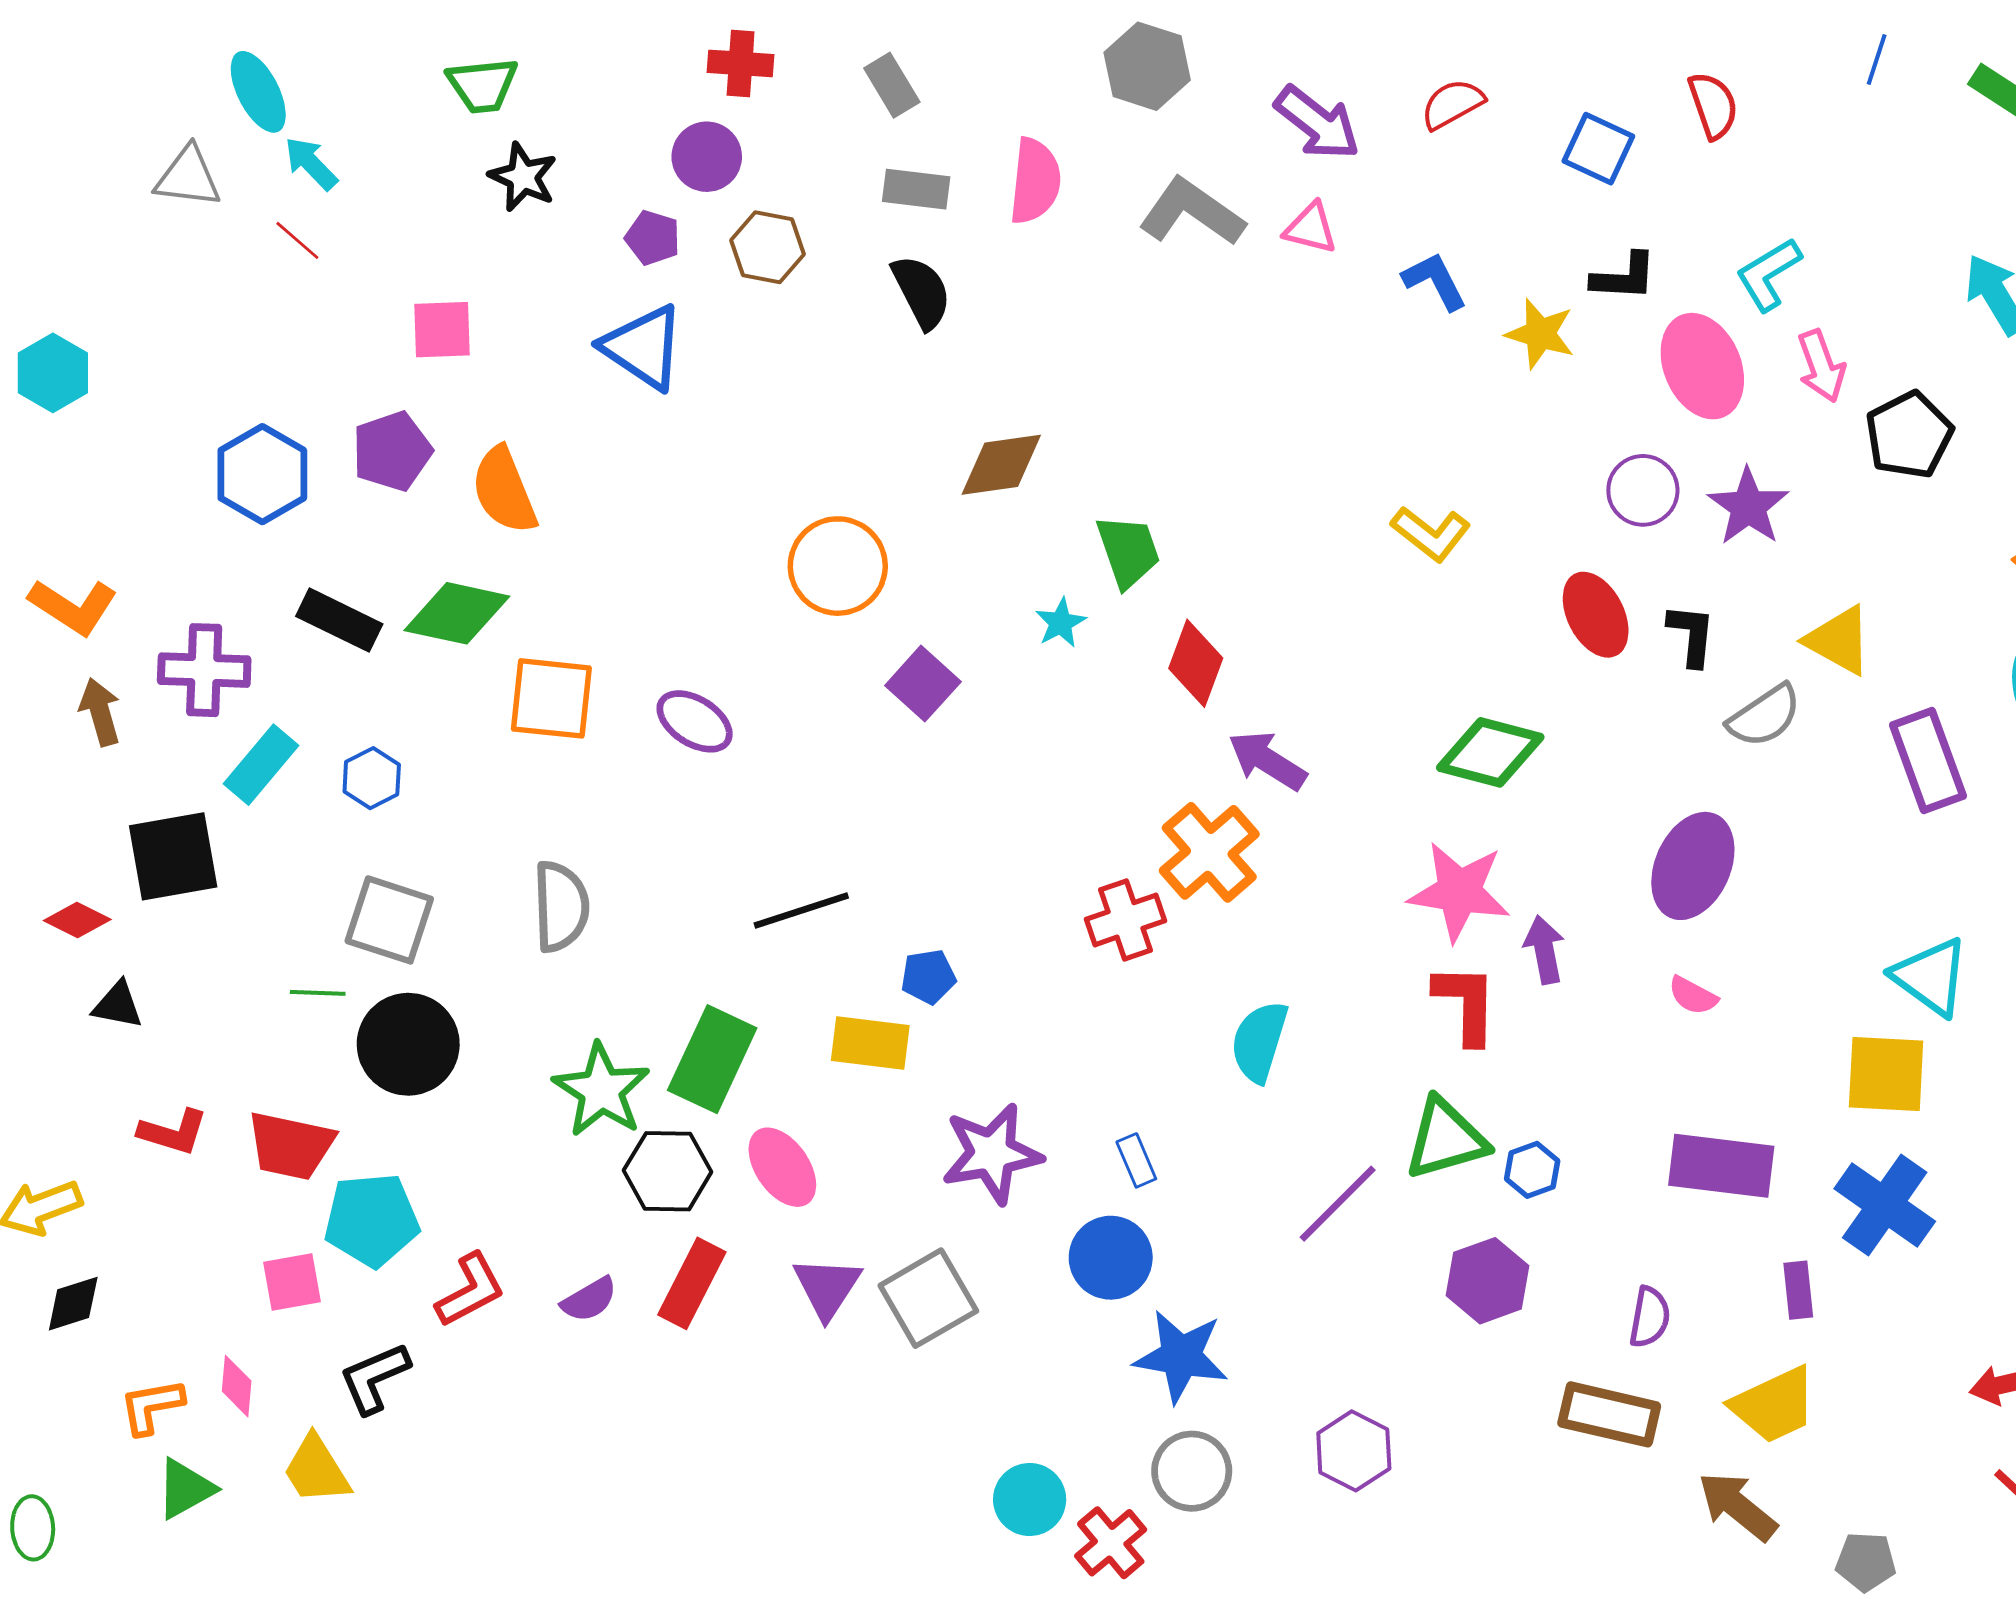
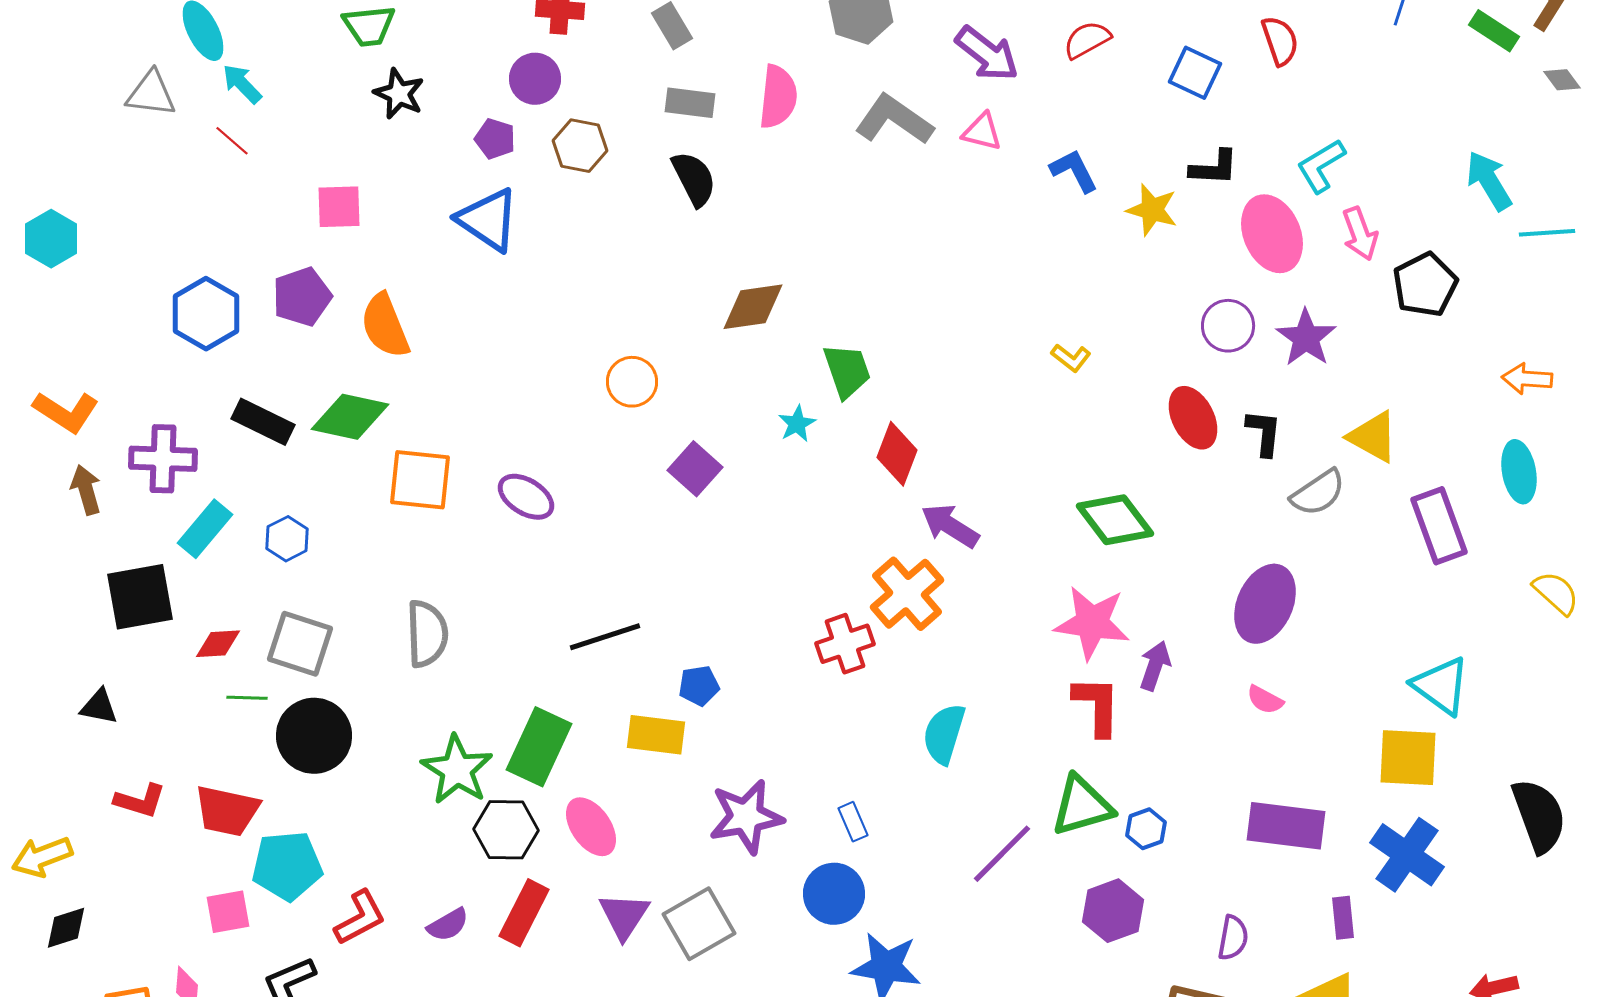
yellow L-shape: (1431, 534) -> (1071, 358), size x0.7
orange circle: (838, 566) -> (632, 382), size x0.7
green diamond: (1490, 752) -> (1115, 520), turned 38
red diamond: (77, 920) -> (218, 644), moved, turned -30
purple arrow: (1544, 950) -> (1155, 666), turned 30

